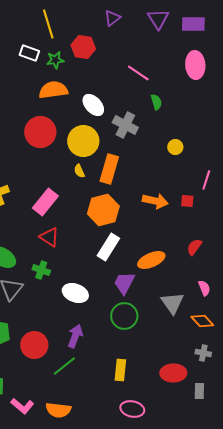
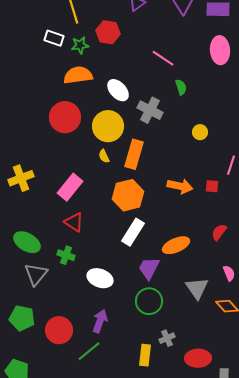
gray cross: (203, 353) -> (167, 338), moved, turned -35

